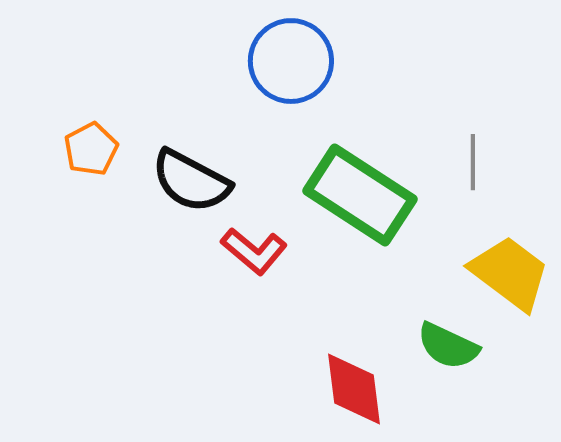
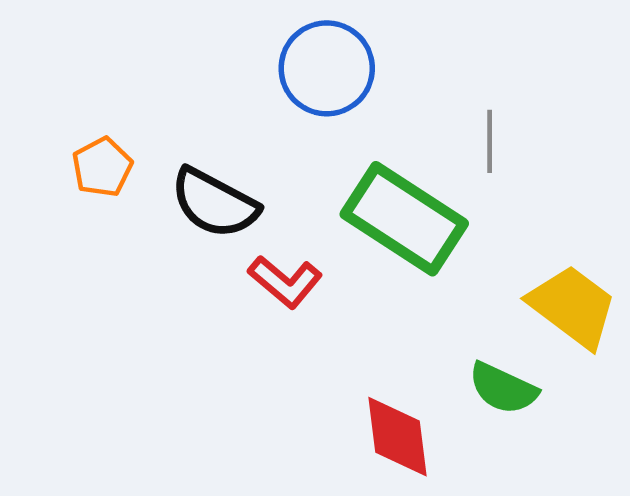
gray line: (473, 162) -> (490, 141), moved

